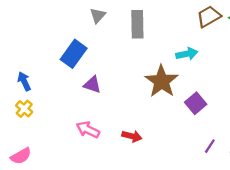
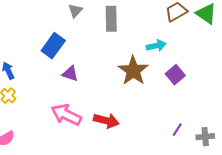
purple square: (196, 103) -> (175, 75), moved
pink arrow: (88, 130) -> (66, 115), size x1.4
red arrow: (132, 136) -> (106, 121), size x1.4

